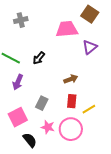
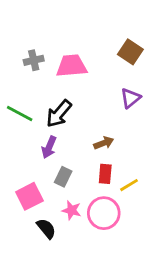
pink trapezoid: (67, 29) -> (72, 66), moved
black arrow: (39, 58) -> (59, 114), size x1.5
purple arrow: (18, 82) -> (49, 147), moved

